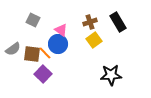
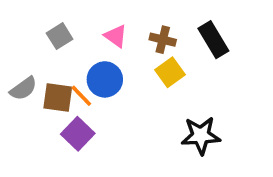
gray square: (33, 20) -> (60, 36), turned 32
brown cross: (90, 22) -> (163, 40), turned 32
pink triangle: (61, 30) -> (116, 36), moved

